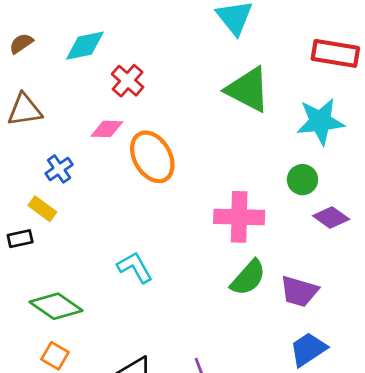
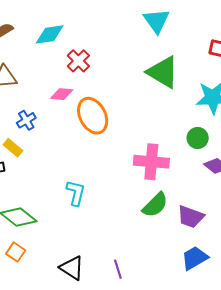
cyan L-shape: (135, 267) -> (76, 193), turned 40

